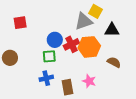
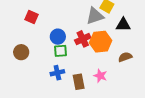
red square: (20, 23) -> (32, 17), turned 32
blue circle: (55, 40) -> (58, 37), moved
brown semicircle: (114, 62) -> (125, 57), turned -48

